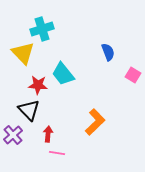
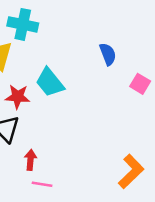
cyan cross: (42, 29) -> (23, 24), turned 30
orange L-shape: (95, 122) -> (131, 171), moved

